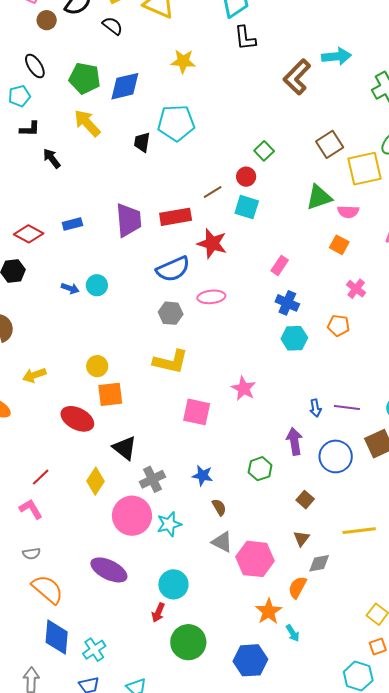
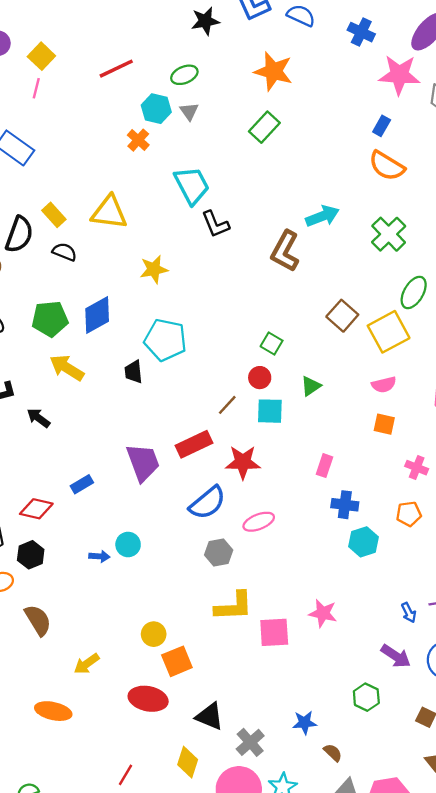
cyan pentagon: (176, 123) -> (165, 340), turned 30
green triangle: (319, 197) -> (311, 386), moved, size x0.7
pink square: (197, 412) -> (274, 632), moved
purple arrow: (294, 441) -> (396, 656), turned 148

